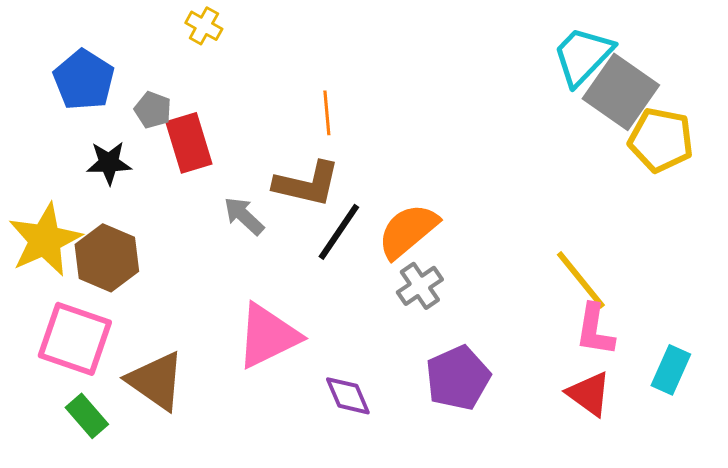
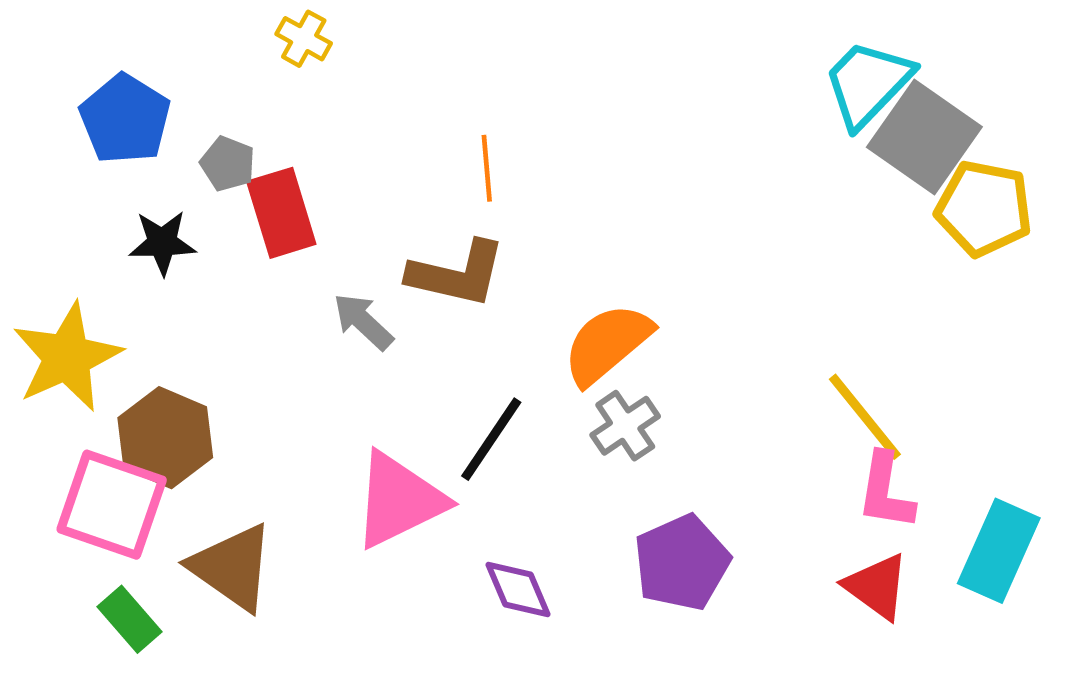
black line: (339, 232) -> (491, 439), moved
brown hexagon: (107, 258) -> (165, 438), moved
cyan rectangle: (671, 370) -> (999, 551), size x1.4

